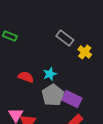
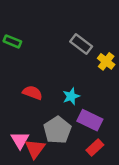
cyan star: (50, 74) -> (71, 96), moved
gray pentagon: (53, 95) -> (57, 130), moved

